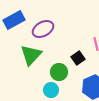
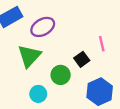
cyan circle: (51, 90) -> (38, 94), moved

